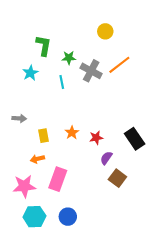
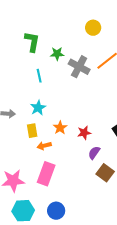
cyan star: (30, 73) -> (38, 108), moved
cyan line: (62, 82) -> (39, 76), moved
orange arrow: (37, 159) -> (44, 146), moved

